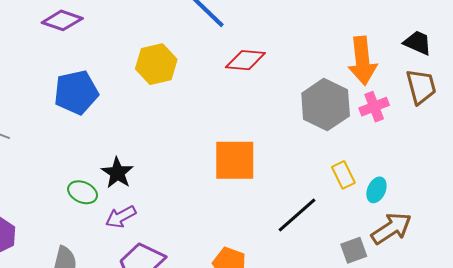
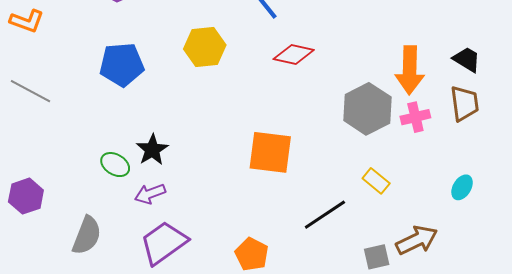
yellow rectangle: (343, 175) -> (376, 181), turned -32
cyan ellipse: (376, 190) -> (462, 187), moved

